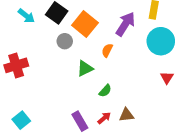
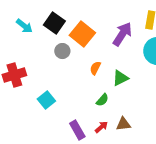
orange semicircle: (107, 50) -> (95, 68), moved
green triangle: (85, 69) -> (120, 78), moved
cyan square: (21, 120) -> (46, 100), moved

